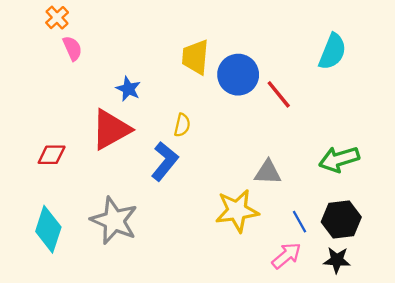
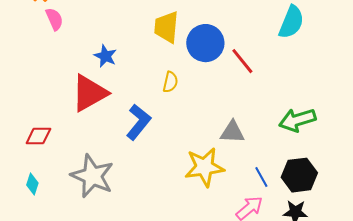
yellow semicircle: (182, 125) -> (170, 82), moved
red diamond: (52, 155) -> (38, 136), moved
cyan diamond: (48, 229) -> (32, 184), size x0.5

